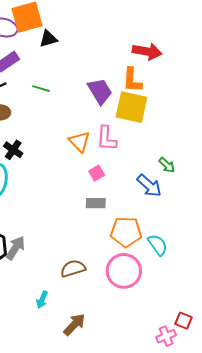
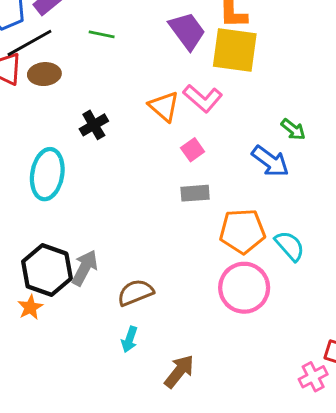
pink L-shape: (107, 138) -> (203, 98), turned -48
black cross: (13, 150) -> (94, 125), moved, turned 30
brown semicircle: (73, 269) -> (135, 293), moved

